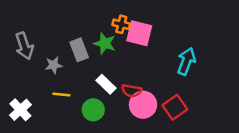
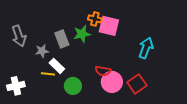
green star: (105, 43) -> (82, 34), turned -30
white rectangle: (106, 84) -> (57, 66), moved
white cross: (20, 110) -> (16, 86), turned 30

